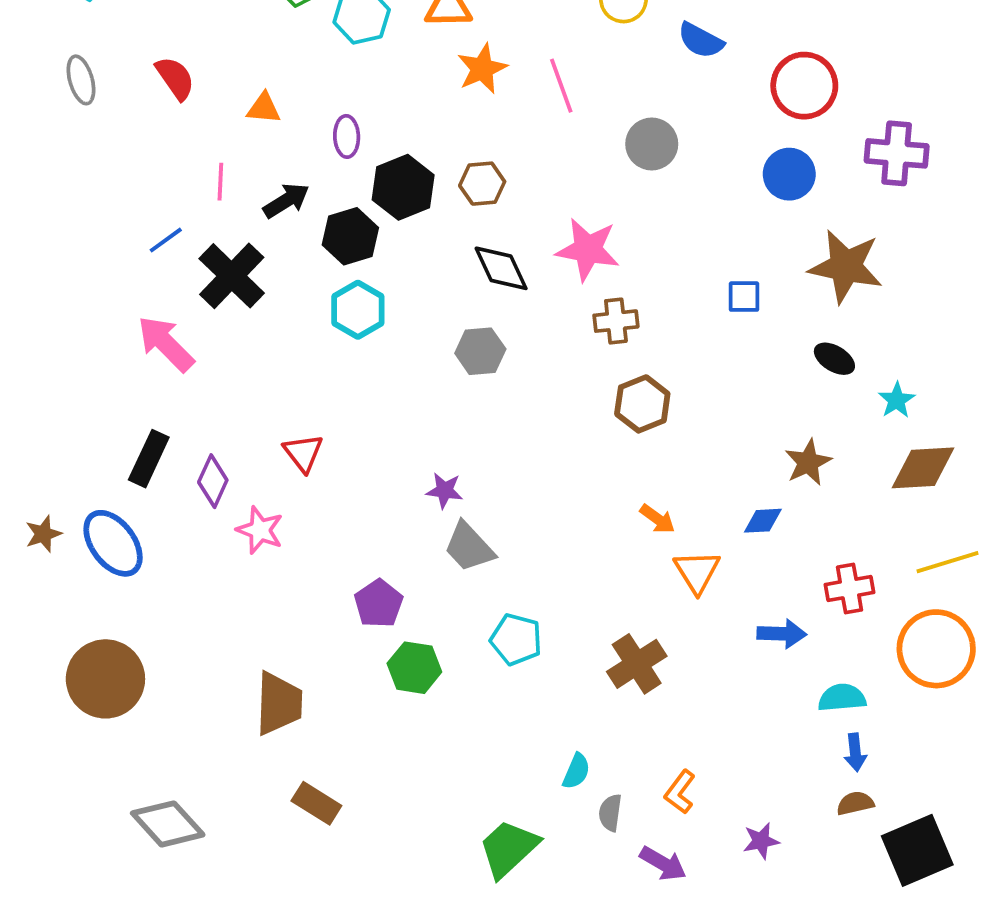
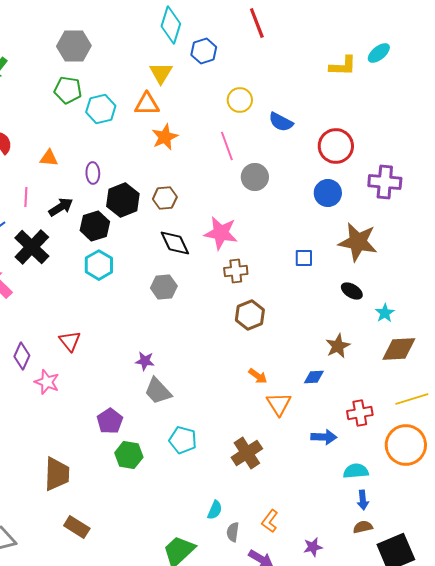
pink line: (561, 86) -> (227, 146), moved

